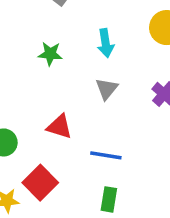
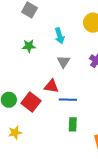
red triangle: (59, 127) -> (51, 86), moved
red square: (40, 183) -> (31, 102), moved

